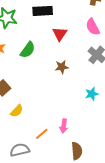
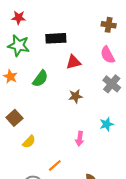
red triangle: (60, 34) -> (73, 62), turned 42
pink arrow: (64, 126) -> (80, 139), moved

